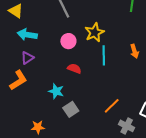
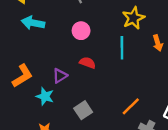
yellow star: (95, 32) -> (133, 18), moved
purple triangle: (27, 58) -> (60, 76), moved
cyan star: (56, 91) -> (45, 96), moved

